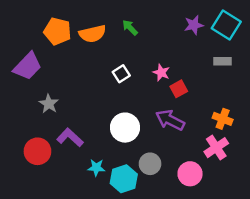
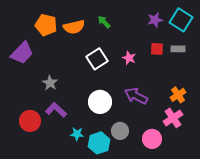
white square: (121, 74) -> (97, 59), size x1.5
red square: (179, 89) -> (157, 49), moved, turned 32
gray star: (49, 104) -> (50, 83), moved
orange cross: (223, 119) -> (178, 95), turned 35

